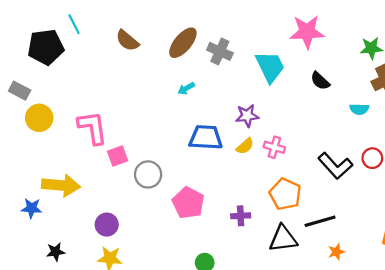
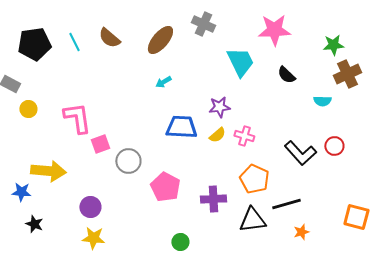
cyan line: (74, 24) -> (74, 42), moved
gray cross: (220, 51) -> (203, 24), moved
yellow circle: (39, 118) -> (28, 109), size x0.7
purple cross: (241, 216) -> (213, 199), size x1.4
black star: (56, 252) -> (34, 224), moved, turned 30

